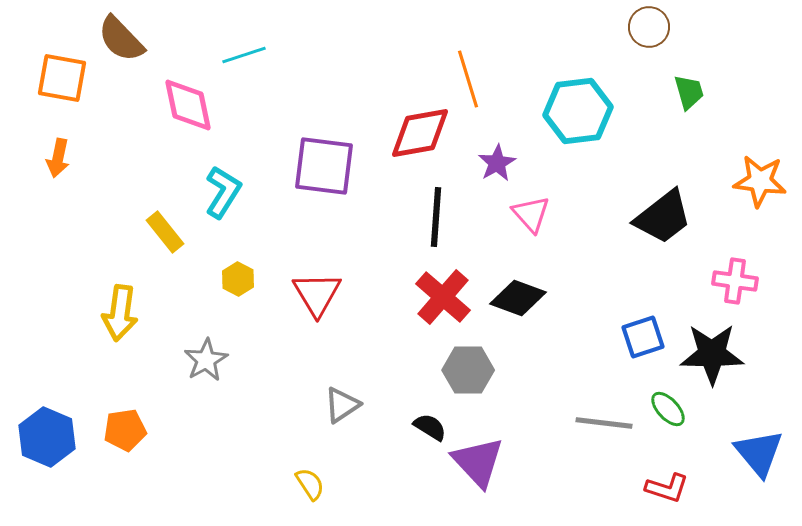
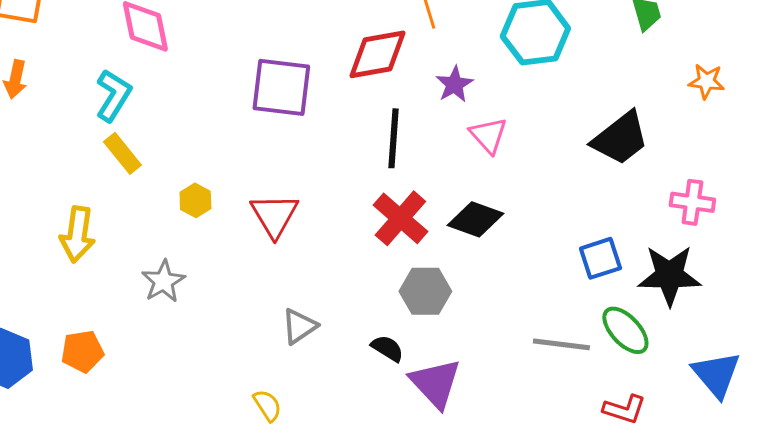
orange star: (760, 181) -> (706, 81), moved, size x0.7
cyan L-shape: (223, 192) -> (113, 95), moved
green ellipse: (668, 409) -> (625, 330), size x1.4

